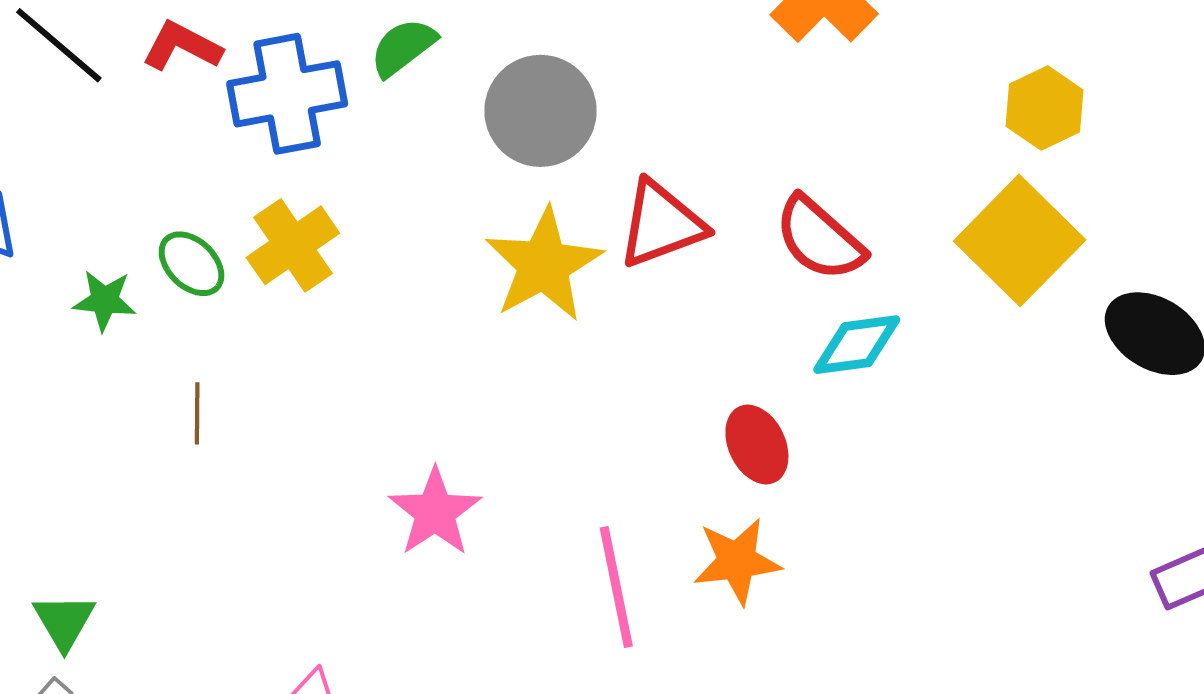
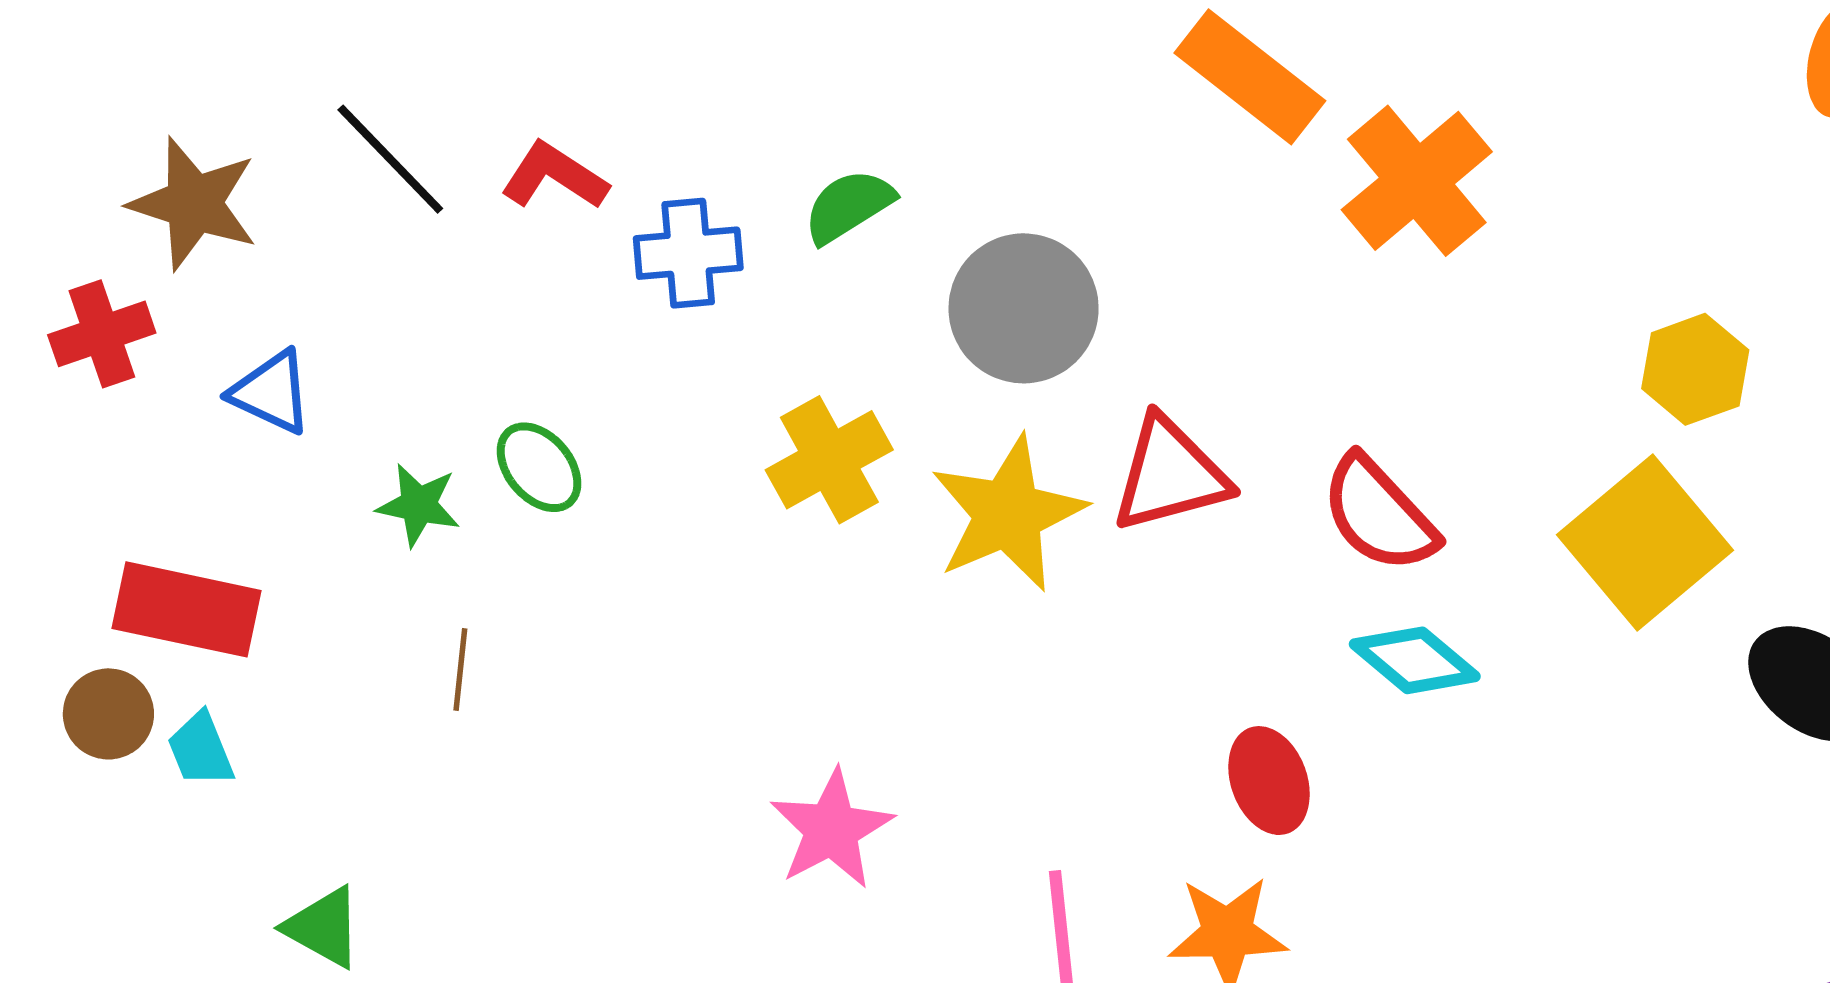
blue cross: (287, 94) -> (688, 253), size x0.7
yellow cross: (293, 245) -> (829, 460), moved
cyan diamond: (857, 345) -> (1415, 660), turned 42
brown line: (197, 413) -> (460, 670), moved
green triangle: (64, 621) -> (323, 927), turned -36

